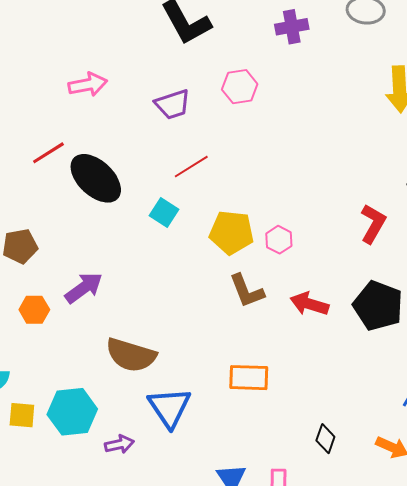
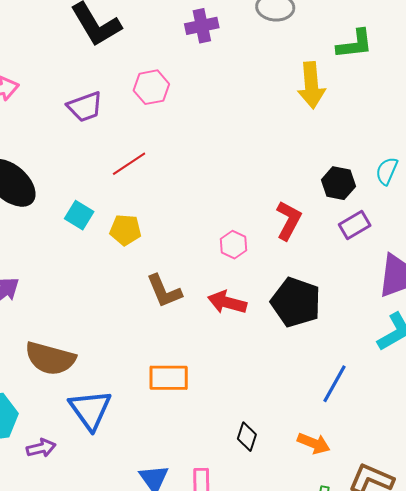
red line: (191, 167) -> (129, 164), moved
yellow pentagon: (231, 232) -> (125, 230), moved, size x0.7
pink hexagon: (279, 240) -> (234, 245), moved

